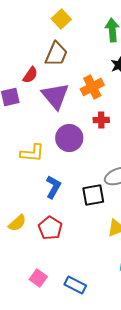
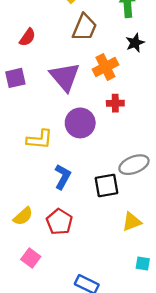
brown trapezoid: (56, 54) -> (85, 27), moved
red semicircle: (30, 75) -> (27, 37), moved
pink square: (38, 278) -> (31, 258), moved

